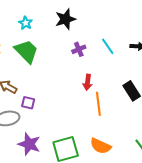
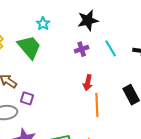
black star: (65, 19) -> (88, 20), moved
cyan star: (26, 23) -> (43, 24), moved

